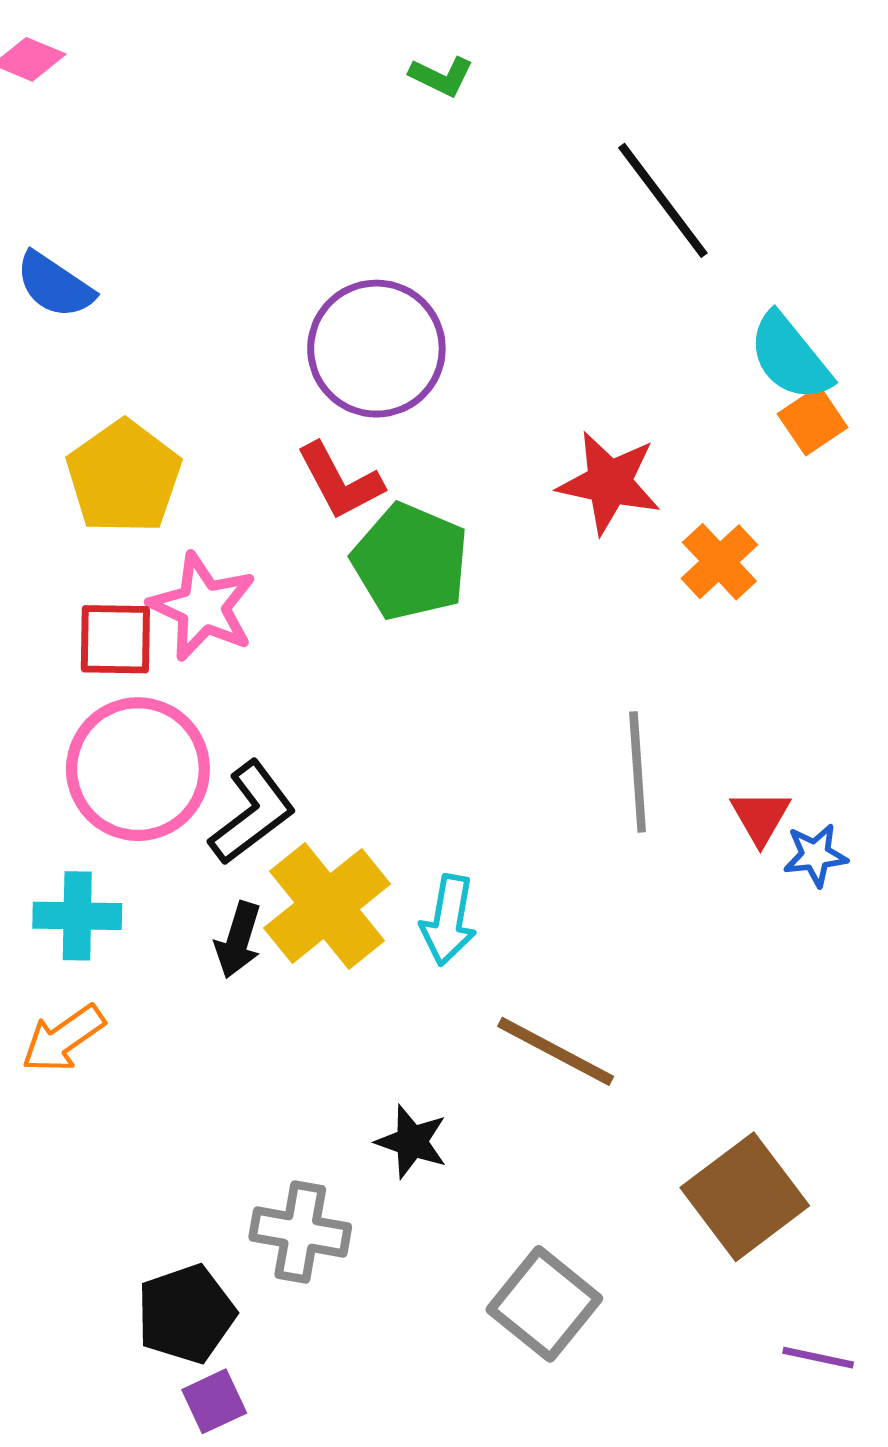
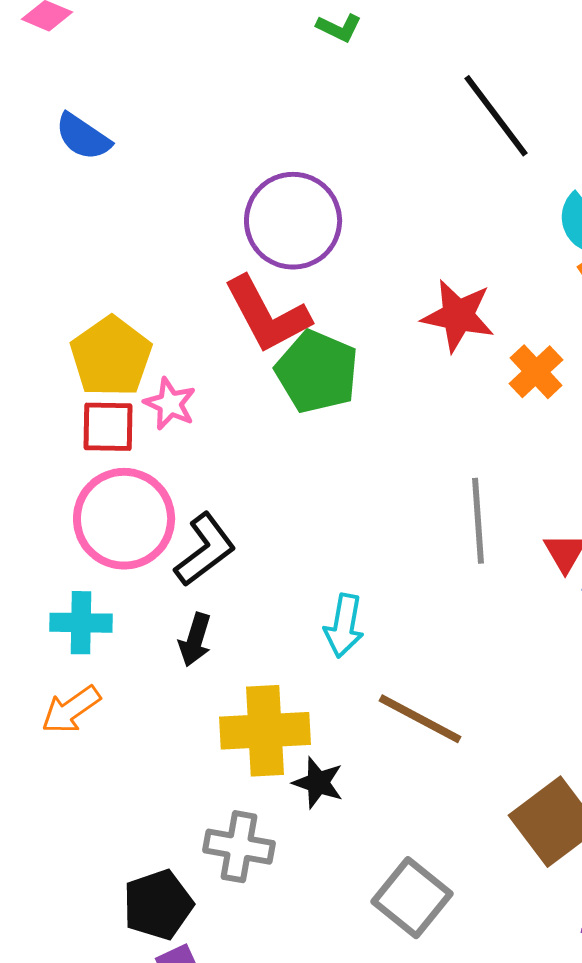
blue semicircle: (55, 285) -> (83, 137), moved
yellow pentagon: (124, 477) -> (111, 357), moved
red L-shape: (340, 481) -> (267, 315), size x1.4
pink star: (203, 607) -> (170, 404), size x0.7
yellow cross: (327, 906) -> (265, 731), moved, turned 36

